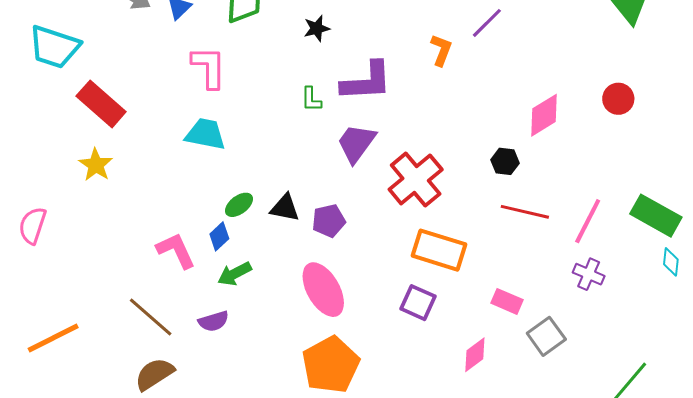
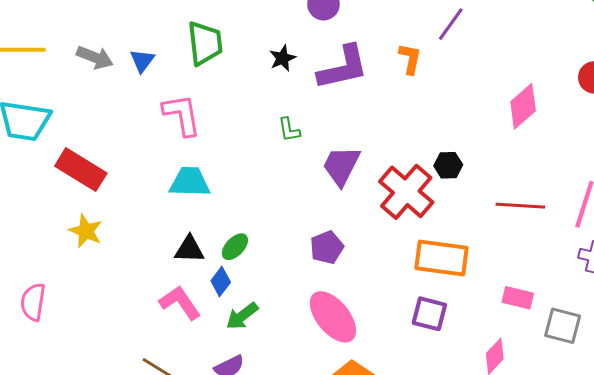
purple L-shape: (367, 81) -> (343, 68), moved
black hexagon: (505, 161) -> (448, 165), moved
black triangle: (285, 208) -> (189, 249), moved
gray square: (546, 336) -> (563, 326), turned -30

